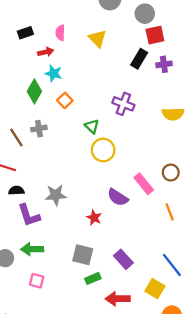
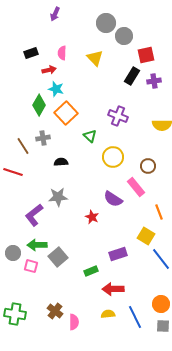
gray circle: (145, 14) -> (124, 36), moved
orange square: (65, 100) -> (66, 113), size x1.6
yellow circle: (103, 150) -> (113, 157), moved
brown circle: (171, 173) -> (148, 166), moved
black semicircle: (16, 191) -> (61, 162), moved
purple L-shape: (29, 215) -> (34, 215), turned 70
gray square: (83, 255) -> (58, 257), moved, turned 36
purple rectangle: (123, 259) -> (118, 254), turned -66
pink square: (37, 281) -> (31, 266), moved
yellow square: (155, 289) -> (146, 236), moved

